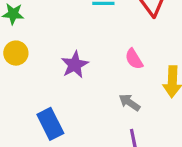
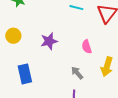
yellow circle: (16, 53) -> (13, 36), moved

